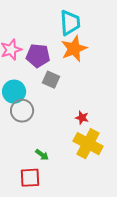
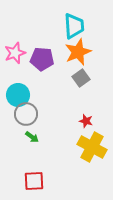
gray square: (51, 80) -> (81, 78), moved, turned 30
green arrow: (42, 155) -> (32, 137), moved

